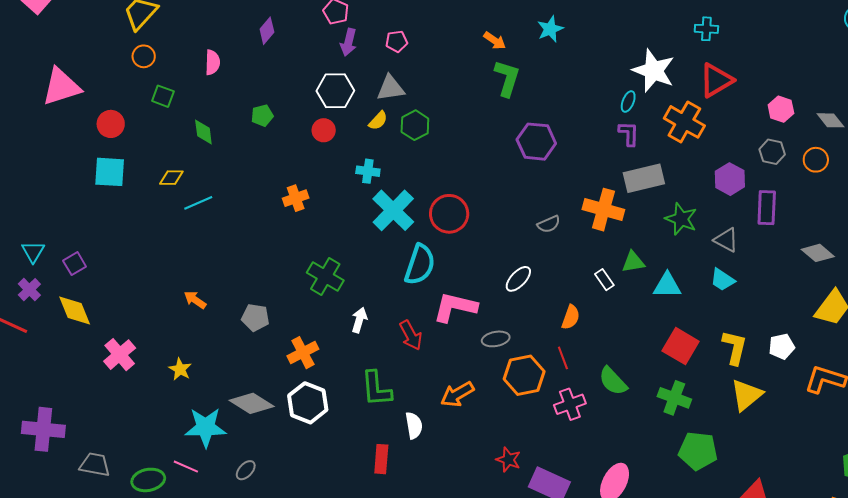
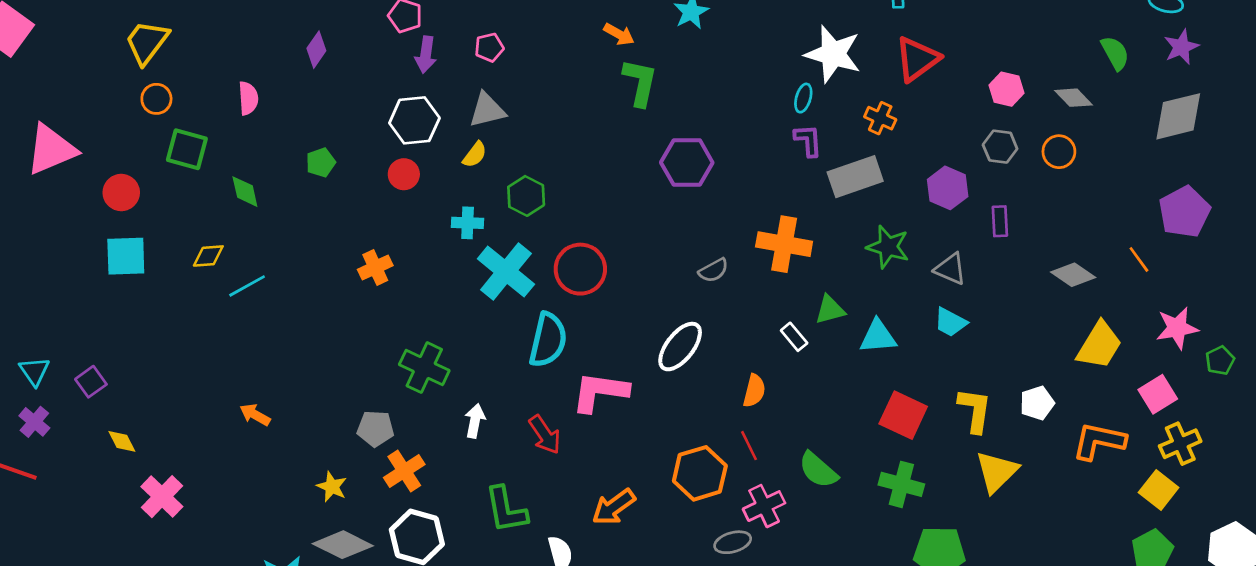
green square: (163, 96) -> (187, 149), size x1.4
orange cross: (684, 122) -> (880, 118), size x0.6
green hexagon: (415, 125) -> (526, 196), moved
gray rectangle: (644, 178) -> (855, 177), moved
purple rectangle: (767, 208) -> (1000, 221), size x0.7
white ellipse: (518, 279) -> (680, 347), size x1.4
yellow diamond: (75, 311) -> (122, 441), moved, size x0.6
gray pentagon: (255, 317) -> (375, 429), moved
gray ellipse: (496, 339) -> (733, 542), moved
yellow star: (180, 369) -> (332, 487), moved

